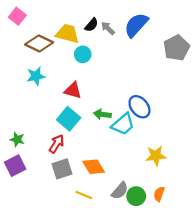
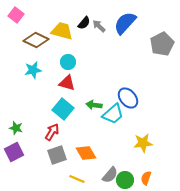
cyan circle: (83, 54) -> (68, 62), moved

